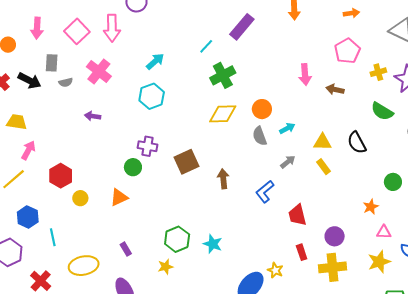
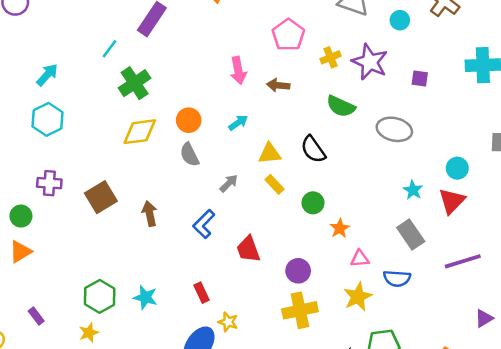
cyan arrow: (287, 128) -> (238, 123), moved
green circle: (133, 167) -> (21, 216), moved
green circle: (393, 182) -> (313, 203), moved
red rectangle: (302, 252) -> (202, 293), moved

